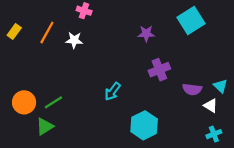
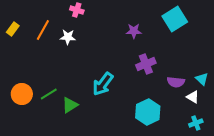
cyan arrow: (112, 91) -> (103, 84), size x1.4
cyan hexagon: (144, 125) -> (148, 112), moved
green triangle: (45, 126) -> (70, 105), moved

